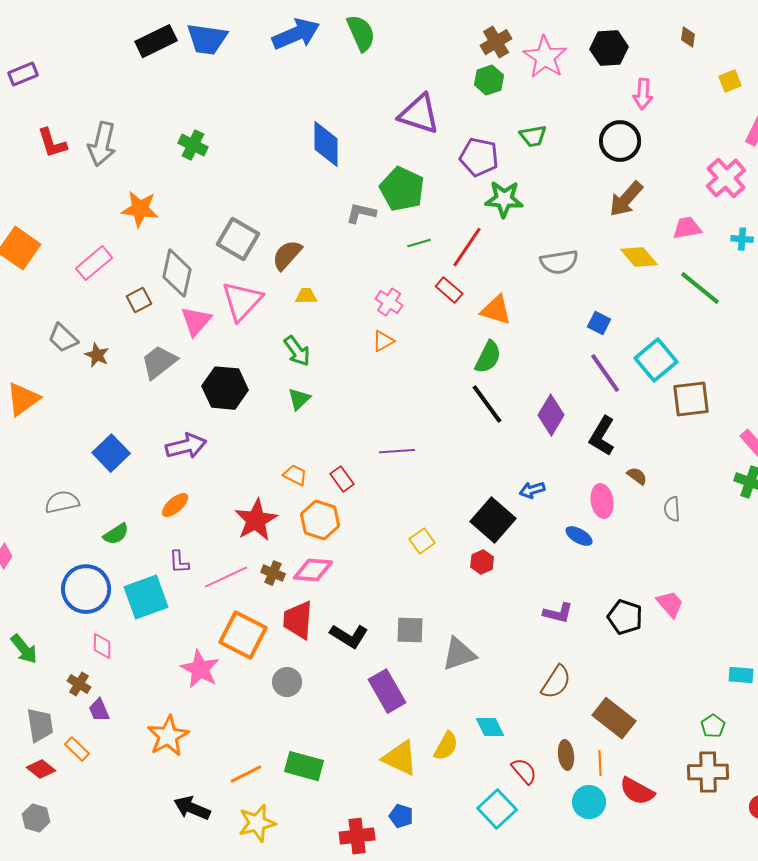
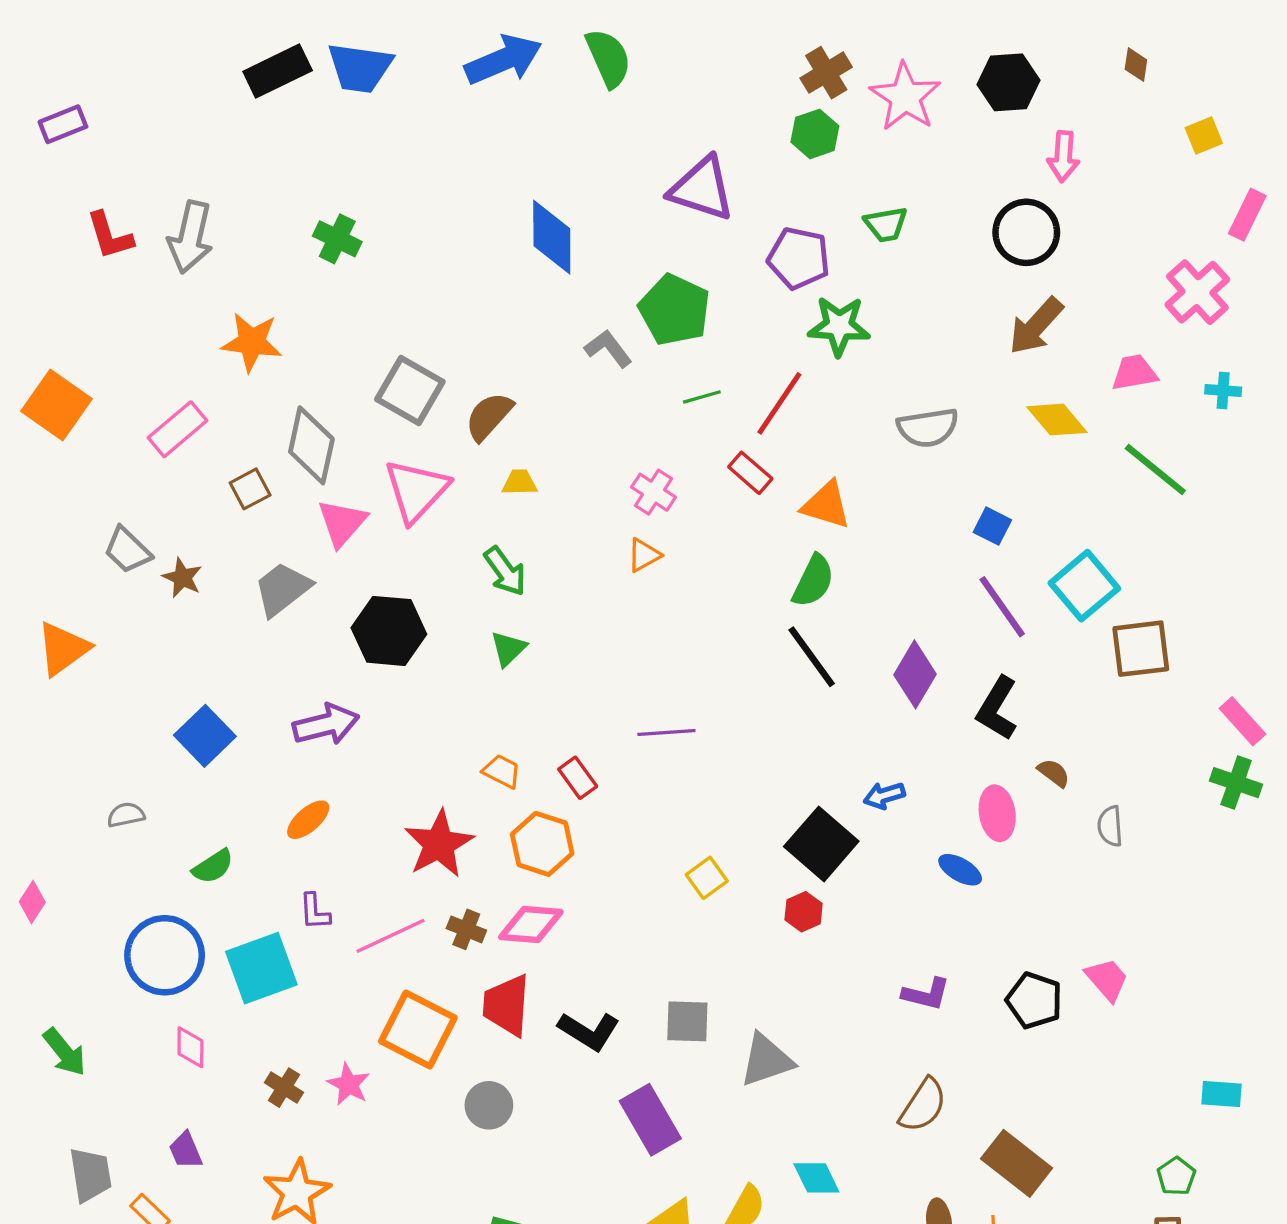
gray L-shape: (361, 213) -> (608, 349), turned 40
gray semicircle: (62, 502) -> (126, 815), size x0.7
pink star: (200, 669) -> (349, 1084), size x0.7
brown cross: (79, 684) -> (284, 1088), moved

